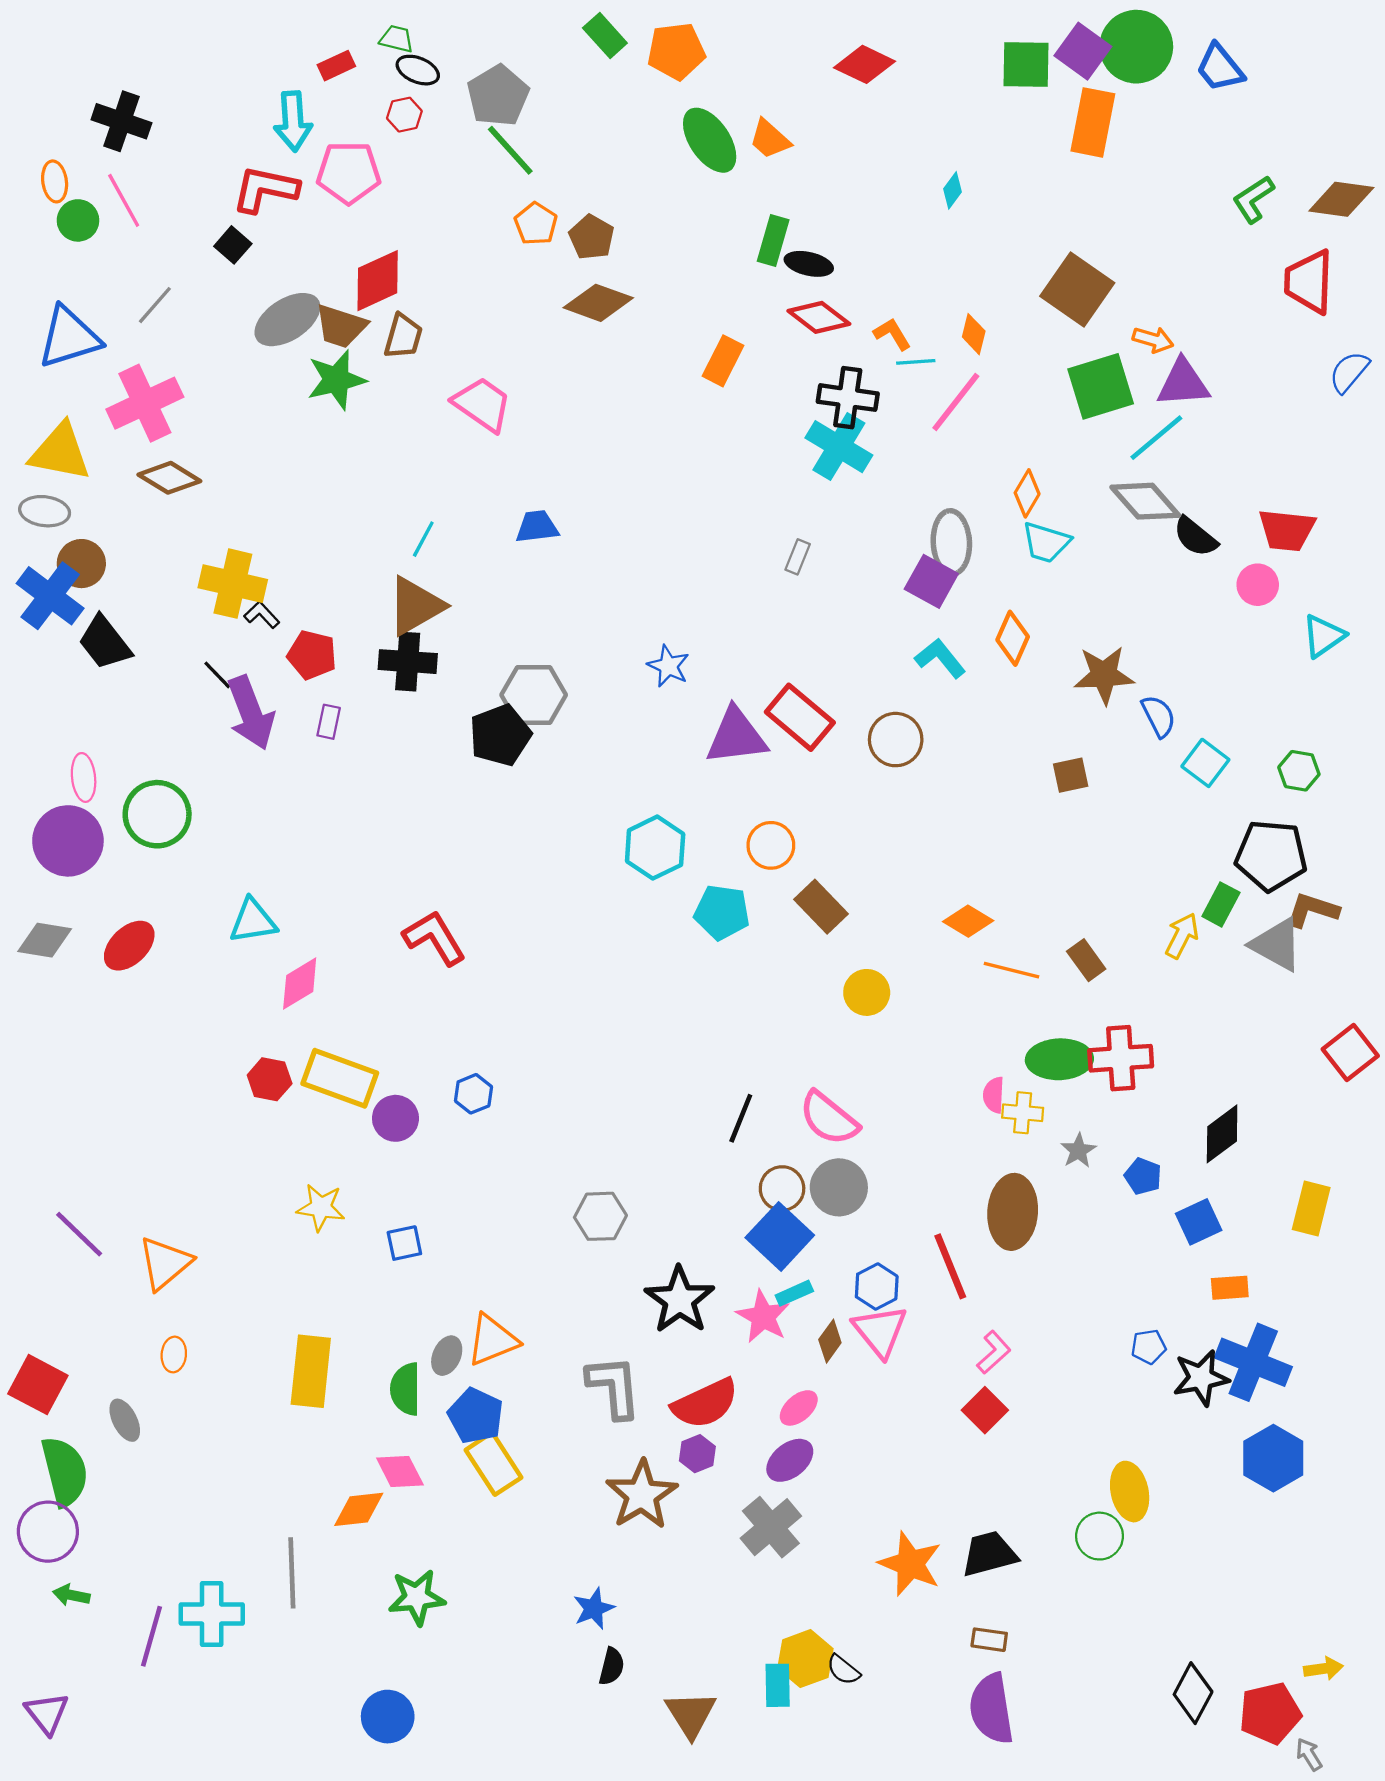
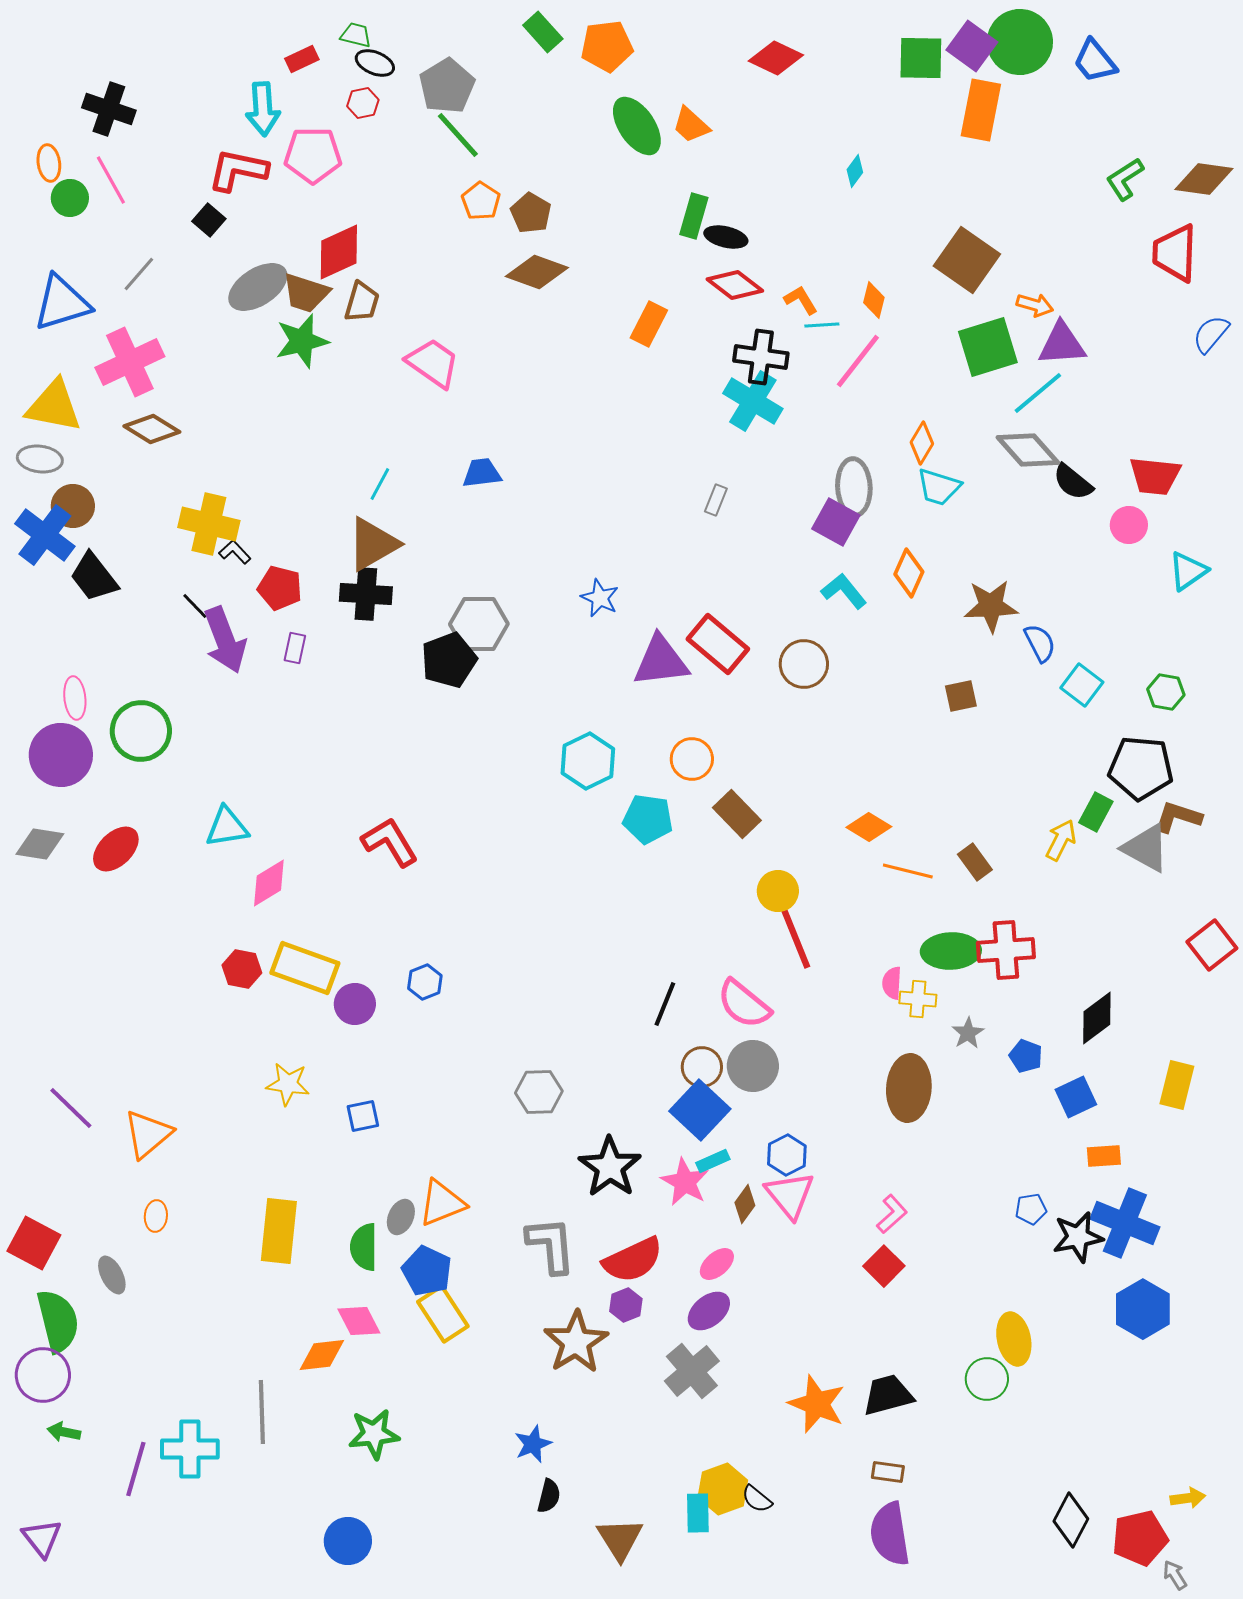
red line: (950, 1266) -> (796, 939), moved

